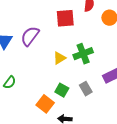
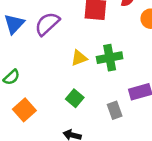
gray rectangle: (86, 89) -> (115, 110), moved
orange square: (45, 104) -> (24, 110), moved

